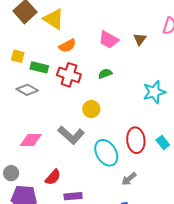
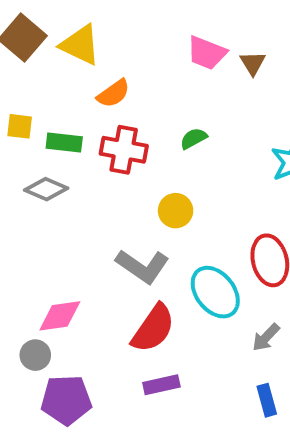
pink trapezoid: (109, 40) -> (207, 53), moved
pink diamond: (31, 140) -> (60, 316), moved
red semicircle: (53, 177) -> (153, 328), moved, size x1.5

